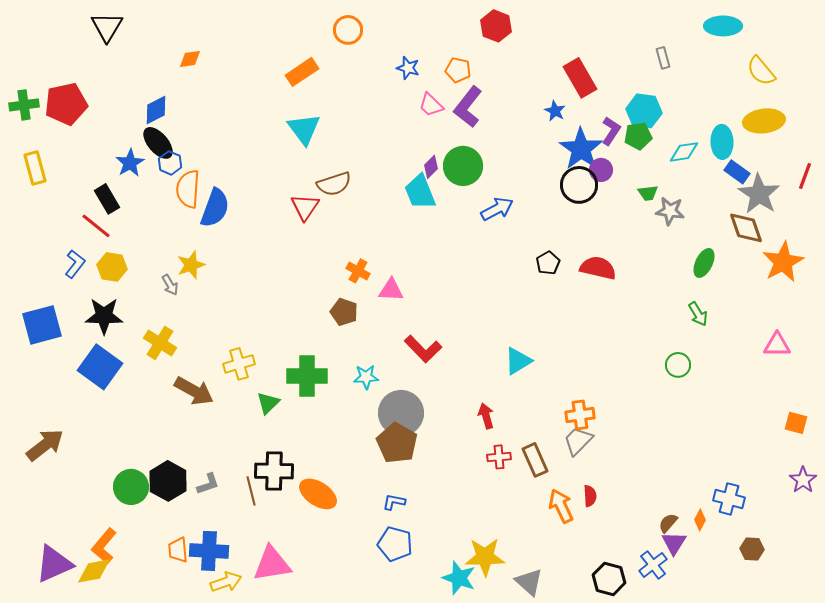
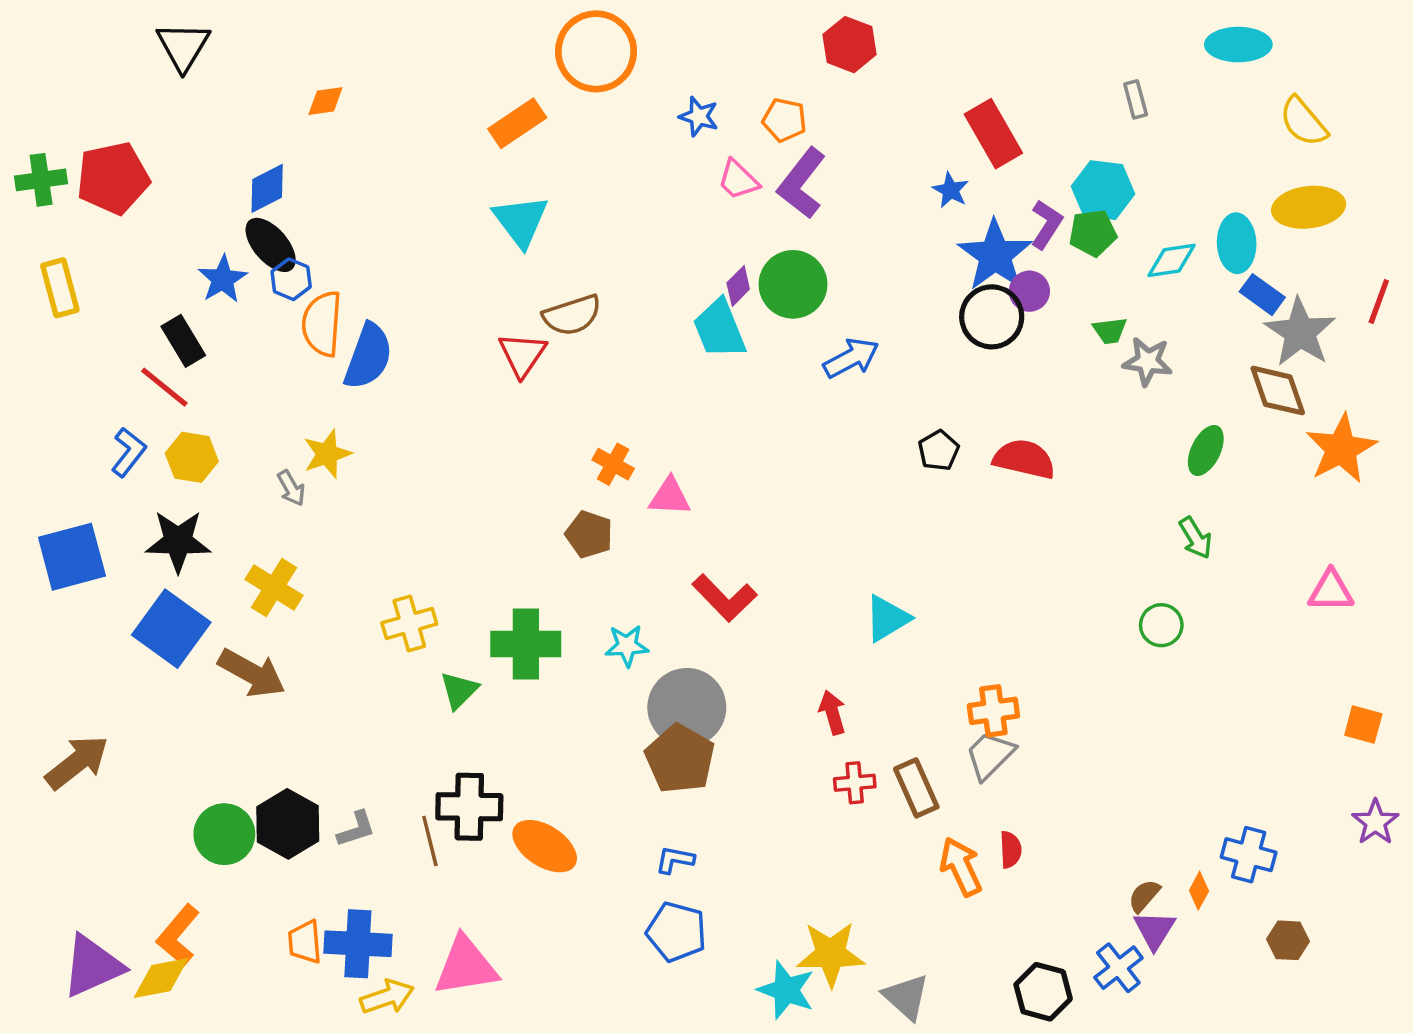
orange circle: (348, 30) -> (596, 51), size x1.6
brown arrow: (194, 391) -> (252, 673), moved

